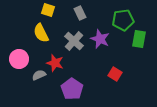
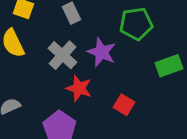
green rectangle: (139, 39) -> (169, 66), moved, turned 60
red star: (55, 63) -> (79, 88), moved

